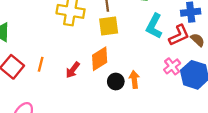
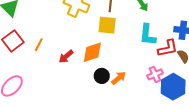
cyan L-shape: (154, 26) -> (148, 35), turned -35
orange arrow: (134, 79) -> (119, 78), turned 42

